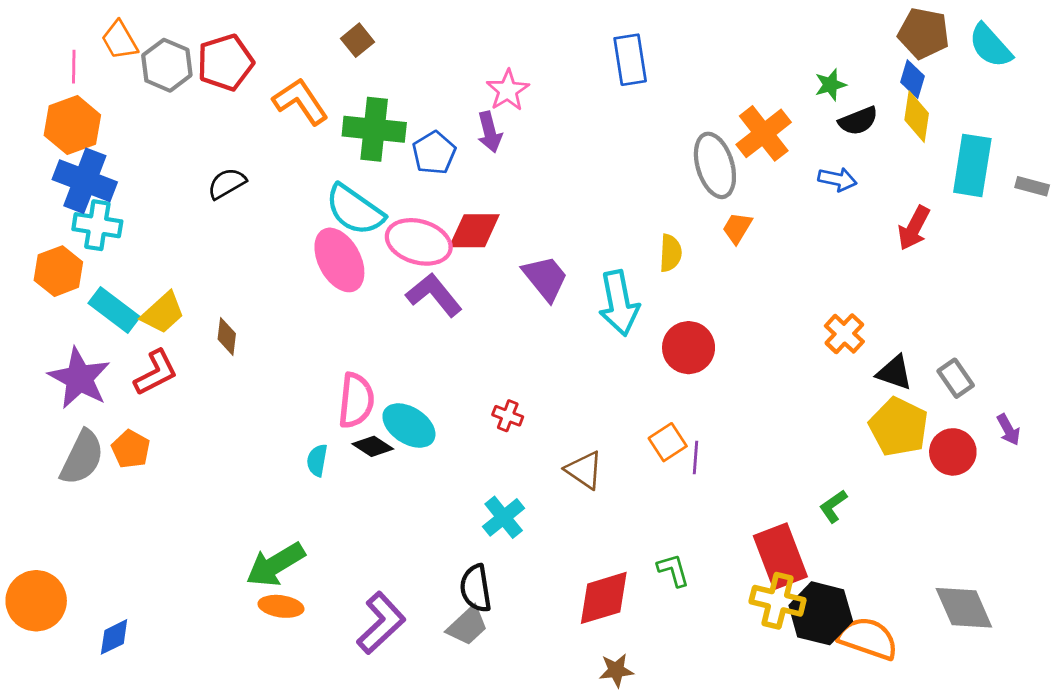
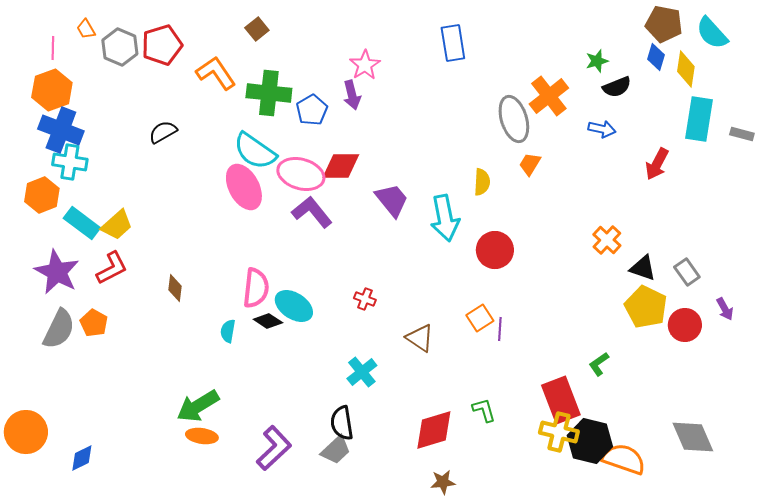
orange trapezoid: (120, 40) -> (86, 29), size x0.7
yellow diamond: (917, 117) -> (686, 69), moved
brown diamond: (227, 336) -> (175, 288), moved

